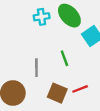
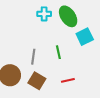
brown square: (57, 93) -> (37, 81), moved

